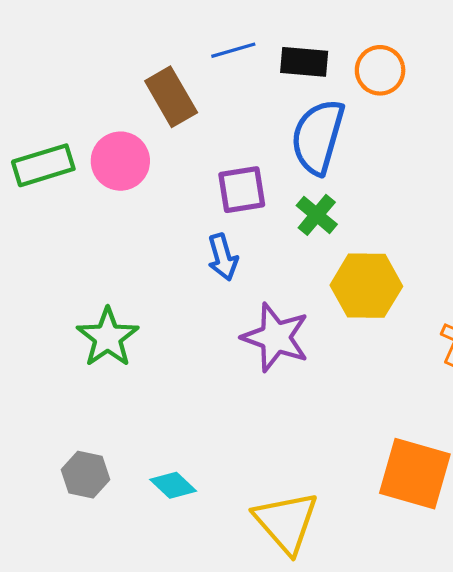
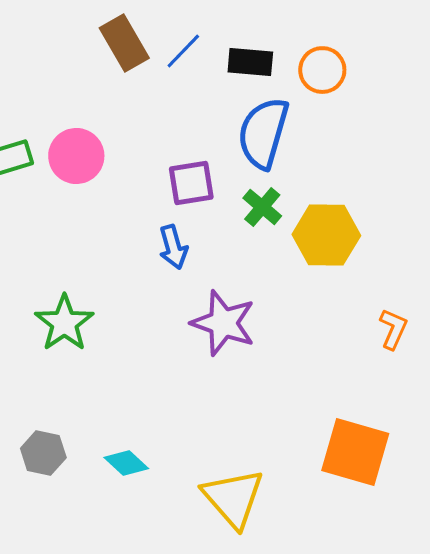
blue line: (233, 50) -> (183, 51), turned -30
brown rectangle: (171, 97) -> (124, 43), moved
yellow hexagon: (366, 286) -> (326, 235), moved

